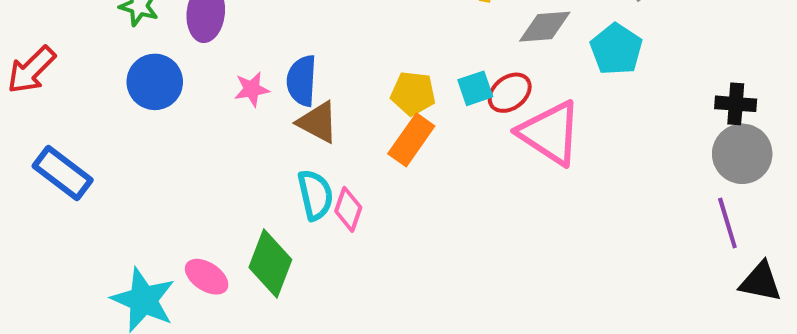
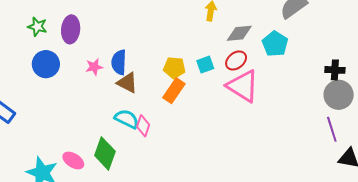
red ellipse: (510, 93) -> (236, 60), moved
cyan semicircle: (315, 195) -> (127, 119), turned -50

